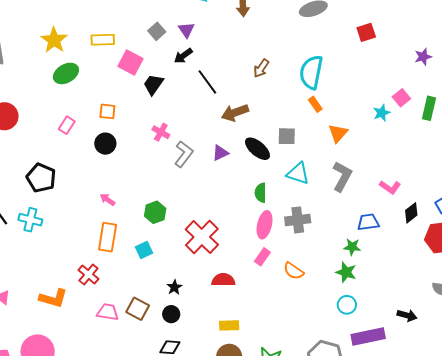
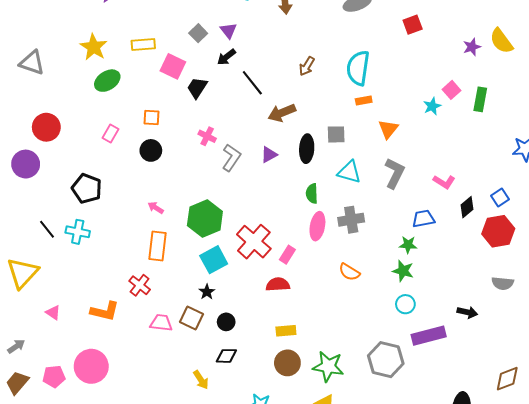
orange rectangle: (315, 104) -> (364, 101), turned -63
black ellipse: (257, 149) -> (307, 149), turned 56
green hexagon: (155, 212) -> (205, 218), size x1.6
cyan square: (144, 250) -> (214, 260), moved, size x1.5
pink rectangle: (262, 257) -> (287, 255), moved
black star: (174, 287) -> (207, 292), moved

